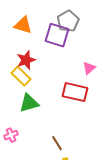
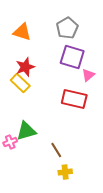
purple square: (57, 35) -> (72, 57), moved
green triangle: (29, 103) -> (26, 131), moved

